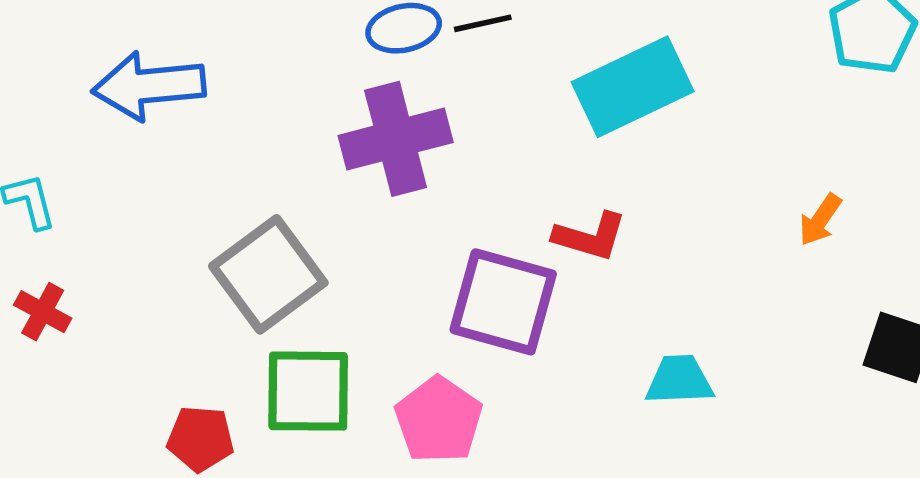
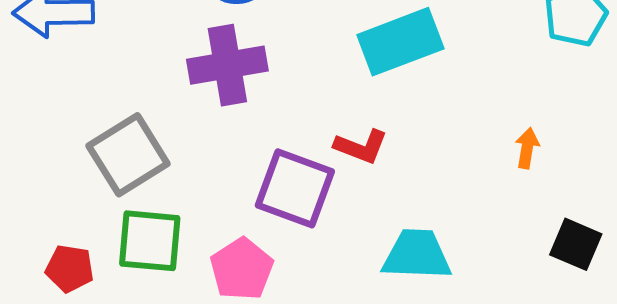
orange arrow: (820, 220) -> (527, 148), turned 150
cyan trapezoid: (679, 380) -> (417, 255), size x1.4

